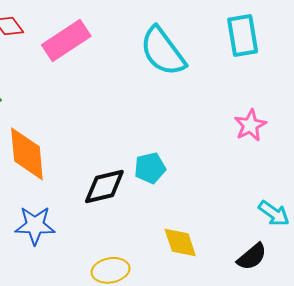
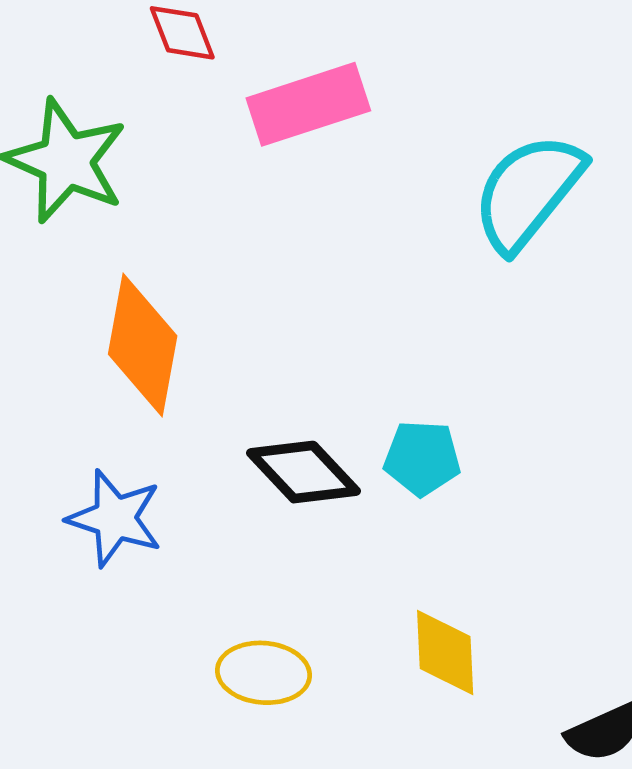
cyan semicircle: (163, 51) -> (528, 192), turned 60
black diamond: (104, 187) -> (303, 472), turned 45

